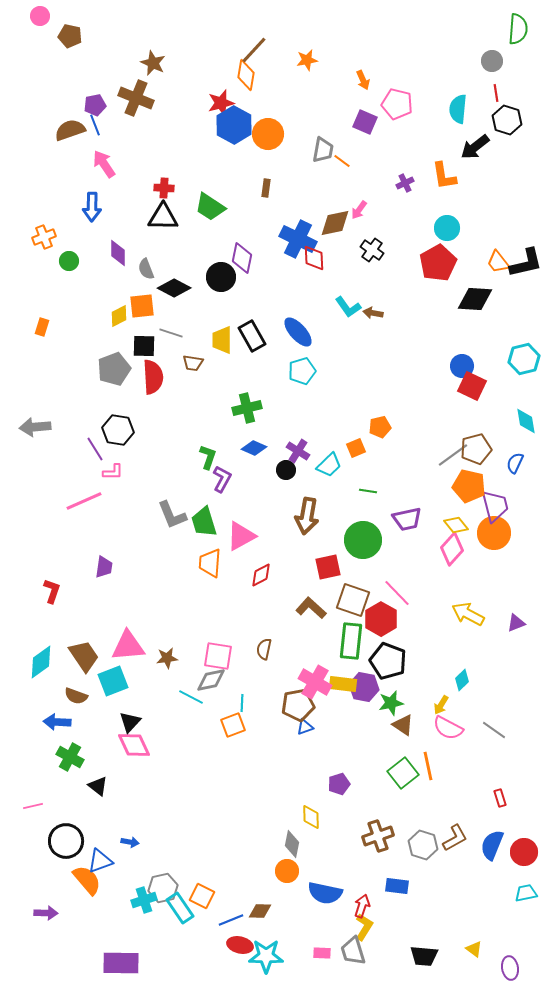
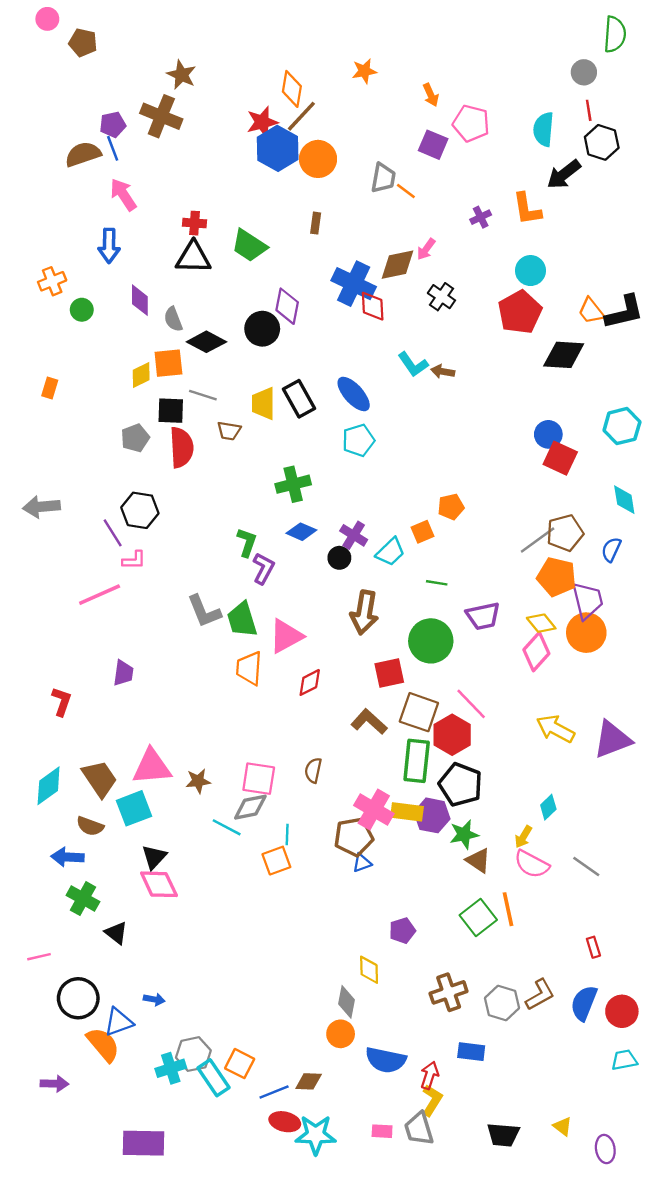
brown line: (254, 50) -> (301, 116), moved
gray pentagon: (114, 369) -> (135, 438), size x0.7
purple triangle: (516, 623) -> (612, 739), size x1.8

